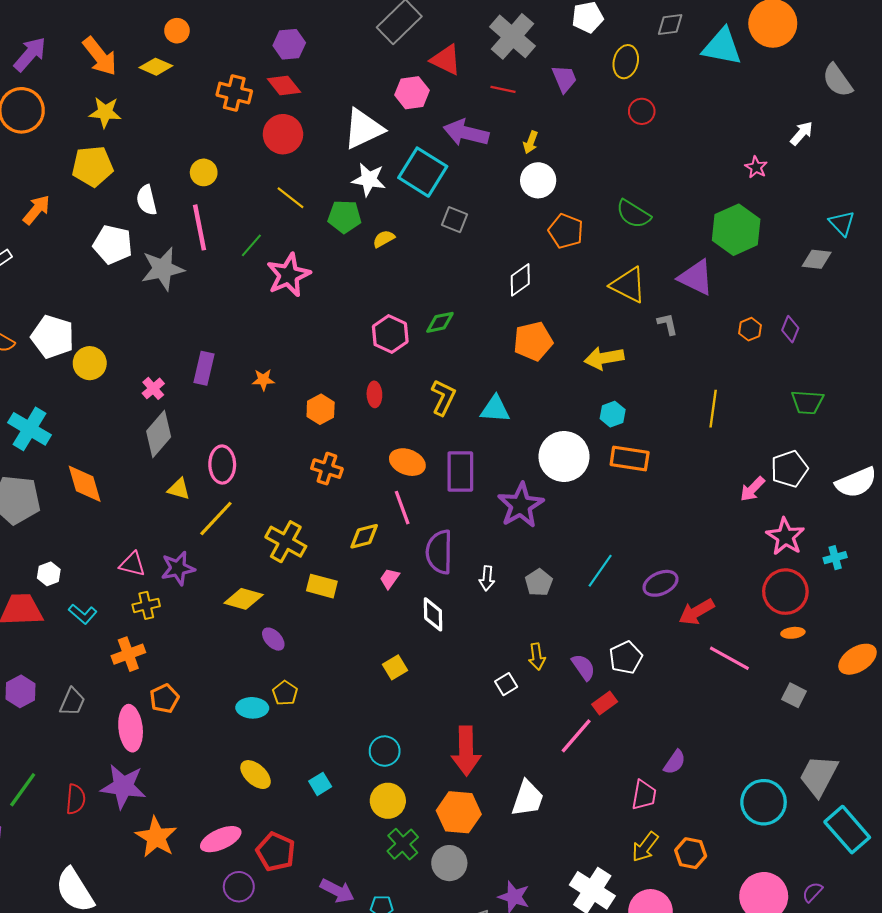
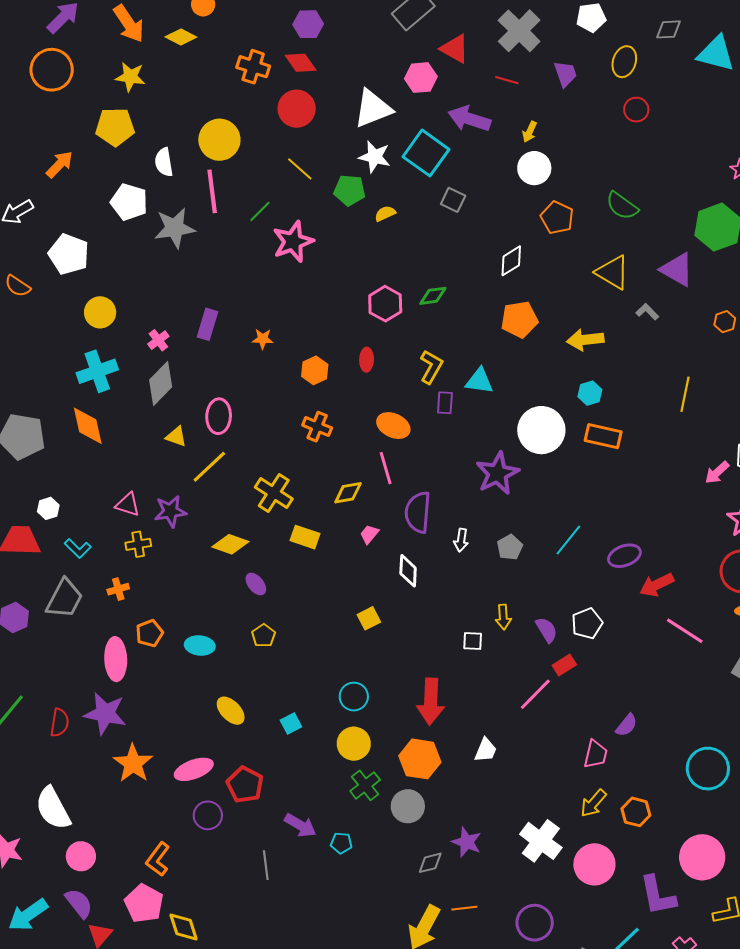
yellow circle: (204, 172) -> (219, 140), size x1.6
gray L-shape: (667, 324) -> (647, 312), turned -35
white pentagon: (53, 337) -> (69, 254), moved
cyan cross: (30, 429) -> (97, 371), moved, turned 36
purple rectangle: (460, 471) -> (445, 403), moved, size x0.6
orange cross: (128, 654) -> (118, 589), size x0.7
white square: (506, 684) -> (473, 641), turned 30
gray trapezoid: (72, 702) -> (65, 599), moved, size x1.5
cyan ellipse: (252, 708) -> (200, 645), moved
white trapezoid: (528, 798) -> (486, 750), size x0.7

